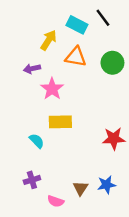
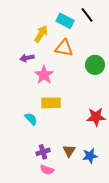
green circle: (112, 63) -> (95, 65), moved
purple cross: (32, 180) -> (43, 152), moved
brown triangle: (80, 188) -> (69, 151), moved

